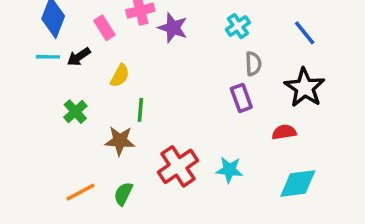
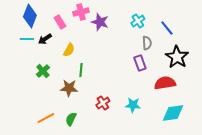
blue line: (305, 33) -> (167, 28), moved
red semicircle: (284, 132) -> (165, 83), size x1.5
red cross: (178, 166) -> (103, 103), size x0.6

